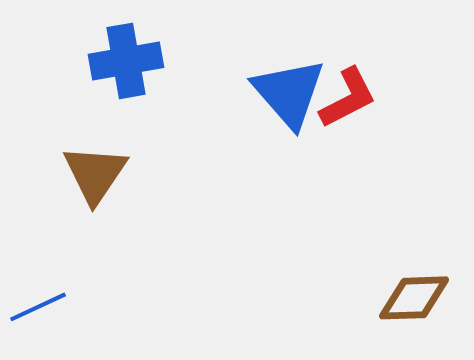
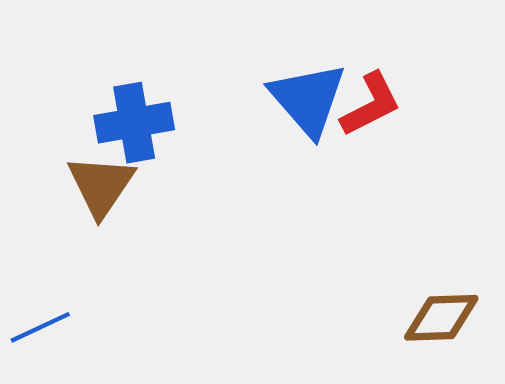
blue cross: (126, 61) -> (134, 123), moved

